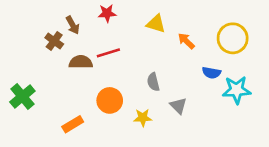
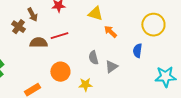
orange arrow: (186, 41) -> (110, 32), moved
blue semicircle: (211, 73) -> (137, 51), turned 88
cyan star: (237, 90) -> (165, 77), moved
gray triangle: (178, 106) -> (111, 67), moved, turned 40

